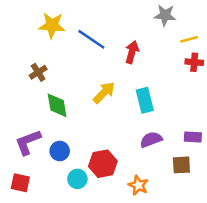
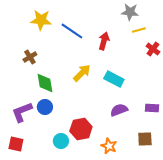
yellow line: (189, 39) -> (139, 30), moved
red cross: (194, 62) -> (153, 49), turned 32
cyan rectangle: (145, 100) -> (114, 79), turned -48
blue circle: (60, 151) -> (45, 107), moved
brown square: (181, 165) -> (145, 139), moved

